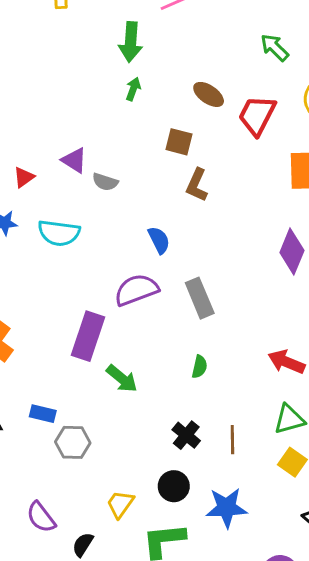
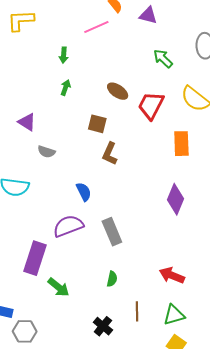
green arrow: (131, 42) -> (64, 55), size x0.6
purple triangle: (74, 160) -> (27, 122), moved
brown line: (232, 440) -> (137, 311), moved

